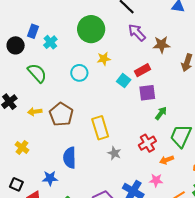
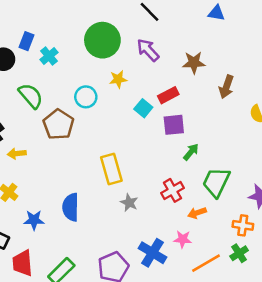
purple arrow: (137, 33) -> (148, 50), moved
yellow arrow: (35, 112) -> (17, 154), moved
brown pentagon: (61, 114) -> (58, 125), moved
blue star: (50, 178) -> (34, 220), moved

